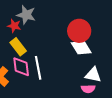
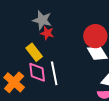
red star: (14, 26) -> (47, 33), moved

